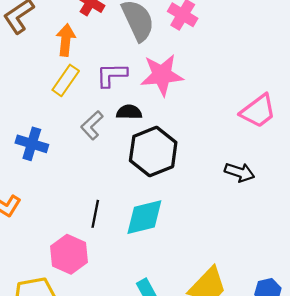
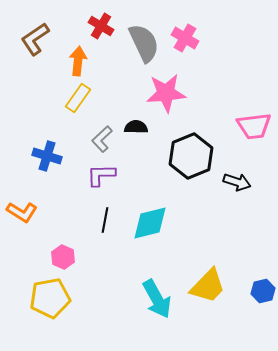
purple L-shape: (112, 75) -> (101, 175), moved
pink trapezoid: (258, 111) -> (254, 126), turned 30
black hexagon: (153, 151) -> (191, 156), moved
pink hexagon: (69, 254) -> (63, 257), moved, size x0.7

